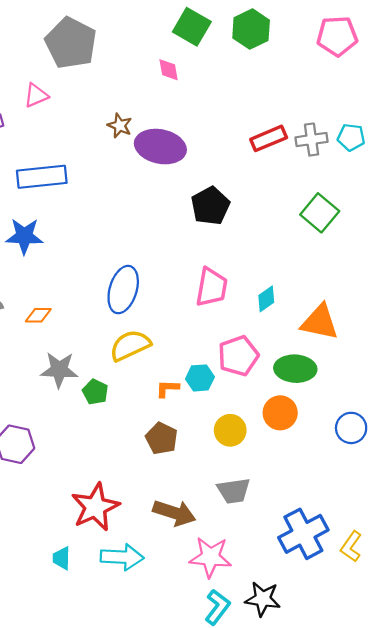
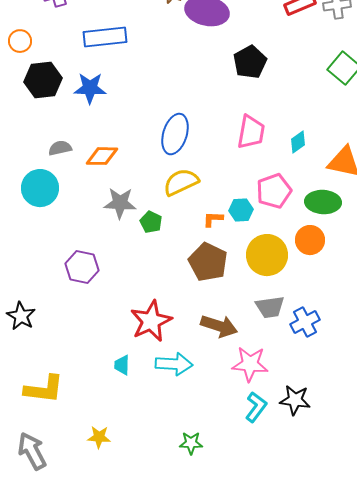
orange diamond: (38, 315) -> (102, 156), size x1.4
yellow circle: (230, 430) -> (267, 255), size x1.5
brown pentagon: (162, 438) -> (208, 262), size x1.4
blue cross: (303, 534) -> (305, 322), moved, size x0.7

